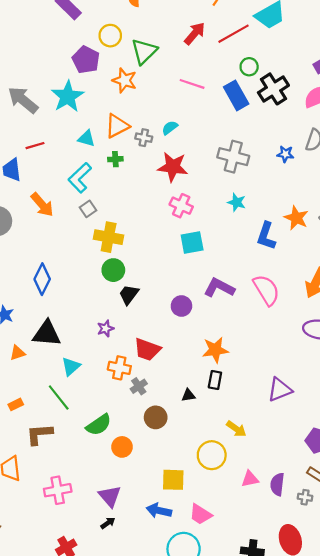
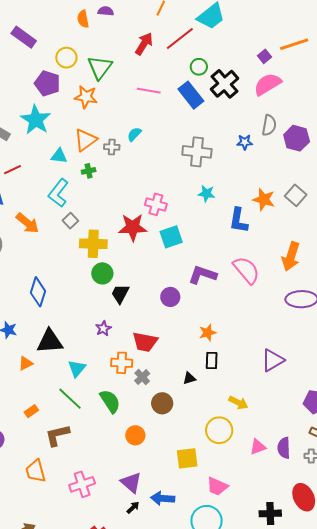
red star: (173, 167) -> (133, 227), moved
orange star: (215, 350) -> (208, 333), size x0.7
green semicircle: (99, 425) -> (110, 401), moved, turned -80
blue arrow: (159, 511) -> (163, 498), moved

